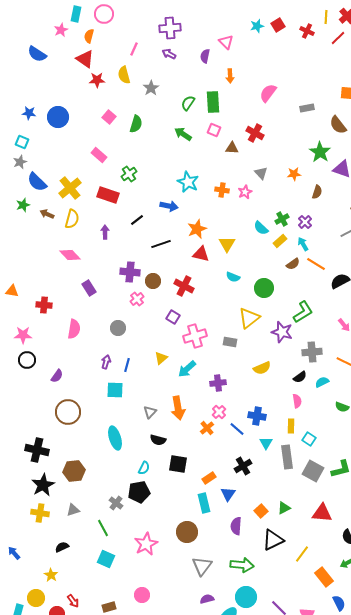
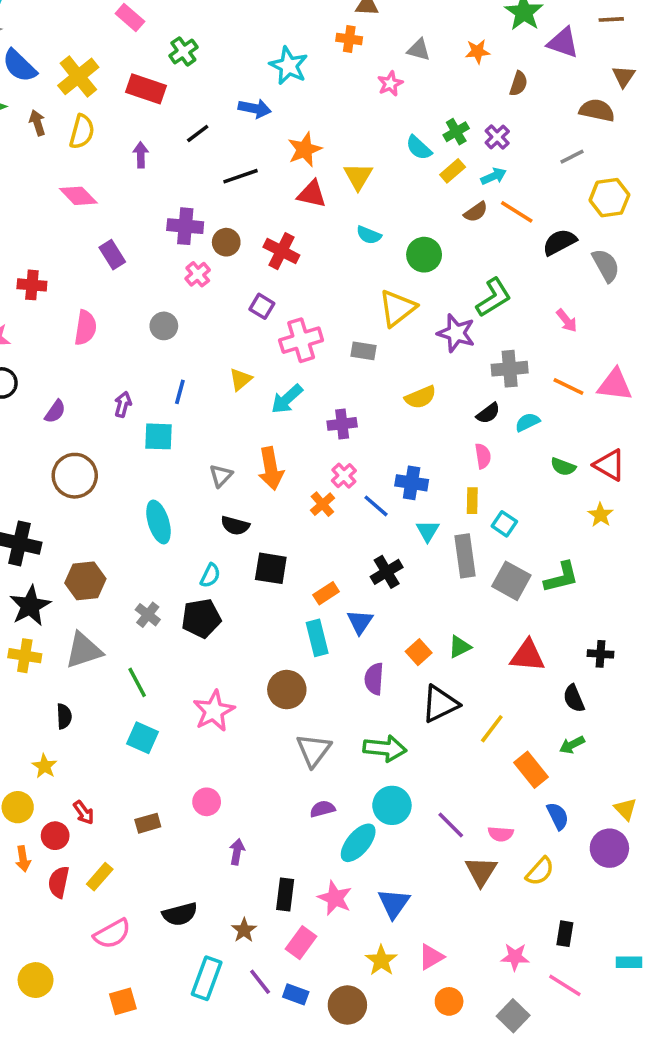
gray triangle: (261, 173) -> (419, 50), turned -32
orange cross: (222, 190) -> (349, 39), moved
brown arrow: (47, 214) -> (37, 123), turned 48
cyan arrow: (303, 244) -> (494, 176), turned 96
purple arrow: (106, 362) -> (123, 404), moved
gray cross: (116, 503) -> (148, 615), moved
gray triangle: (73, 510) -> (84, 650), size x1.6
black semicircle: (62, 547) -> (64, 716), turned 112

